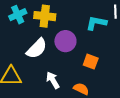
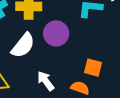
orange square: (91, 62) -> (93, 68), moved

